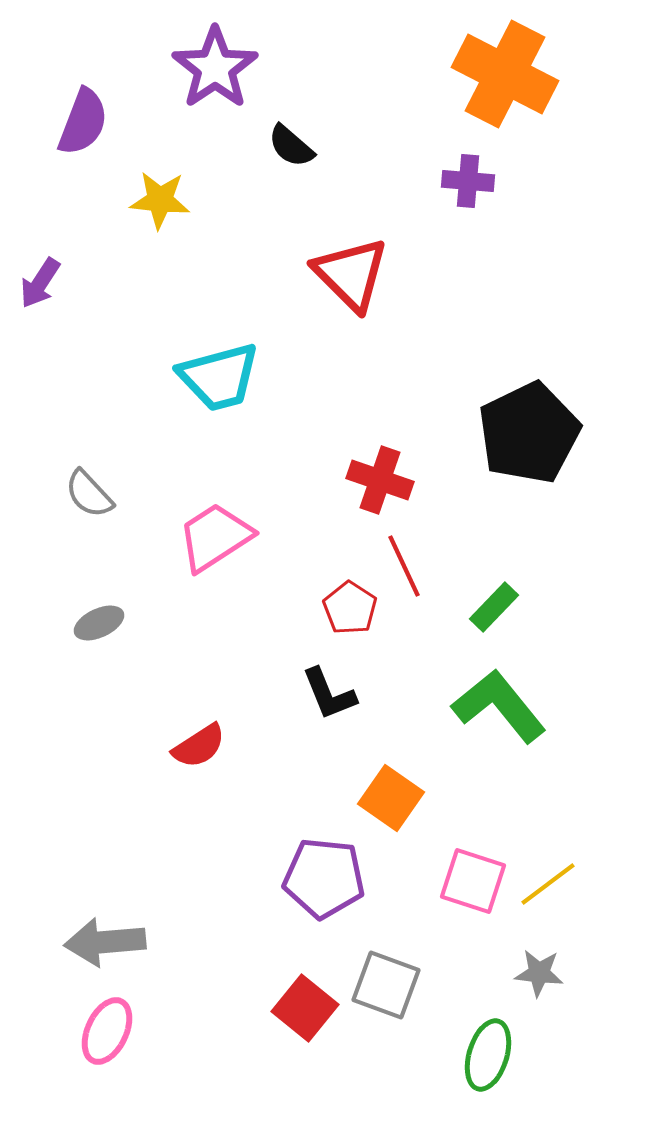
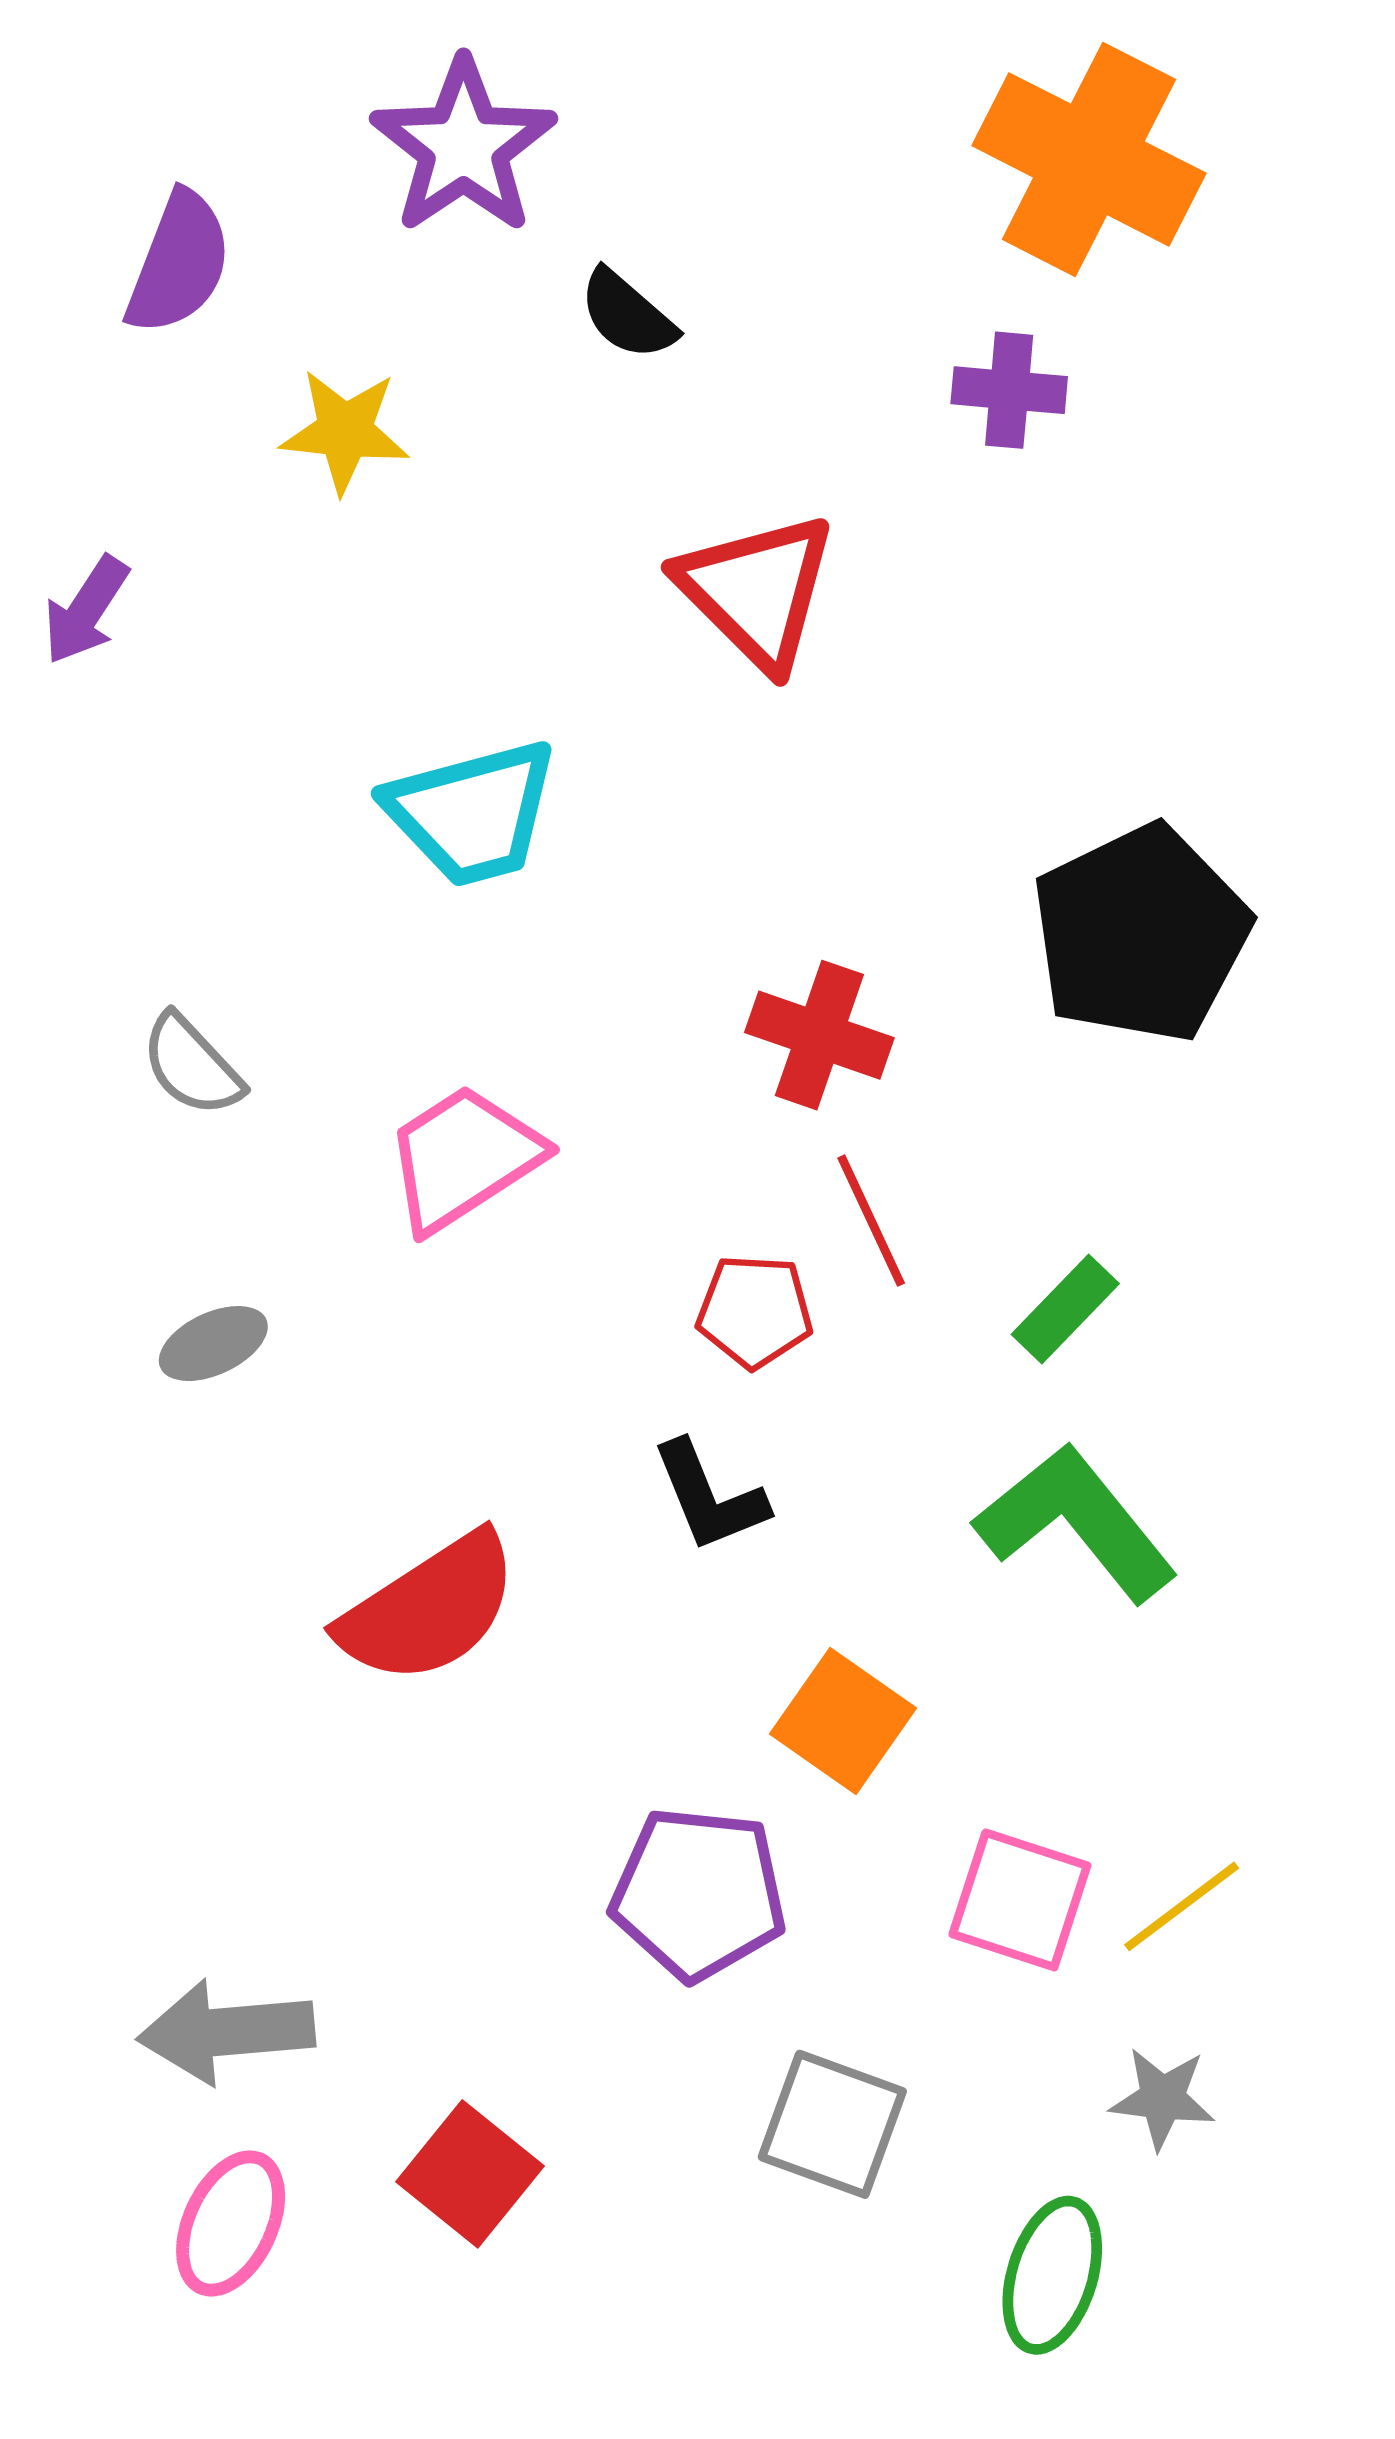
red pentagon: (350, 608) -> (755, 1311), turned -30
red semicircle: (199, 746) -> (429, 1609), size x1.6
red square: (305, 1008) -> (470, 2174), moved

